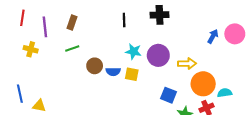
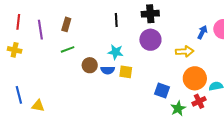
yellow cross: (31, 49) -> (15, 50), moved
cyan star: (133, 51) -> (116, 52), moved
purple circle: (158, 55) -> (150, 40), moved
yellow arrow: (187, 64) -> (185, 51), moved

